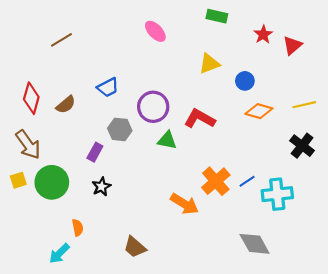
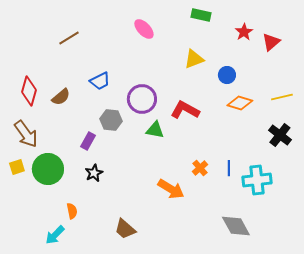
brown line: (61, 40) -> (69, 38), moved
orange cross: (216, 181) -> (200, 168), size x0.6
blue line: (247, 181) -> (229, 168), turned -56

